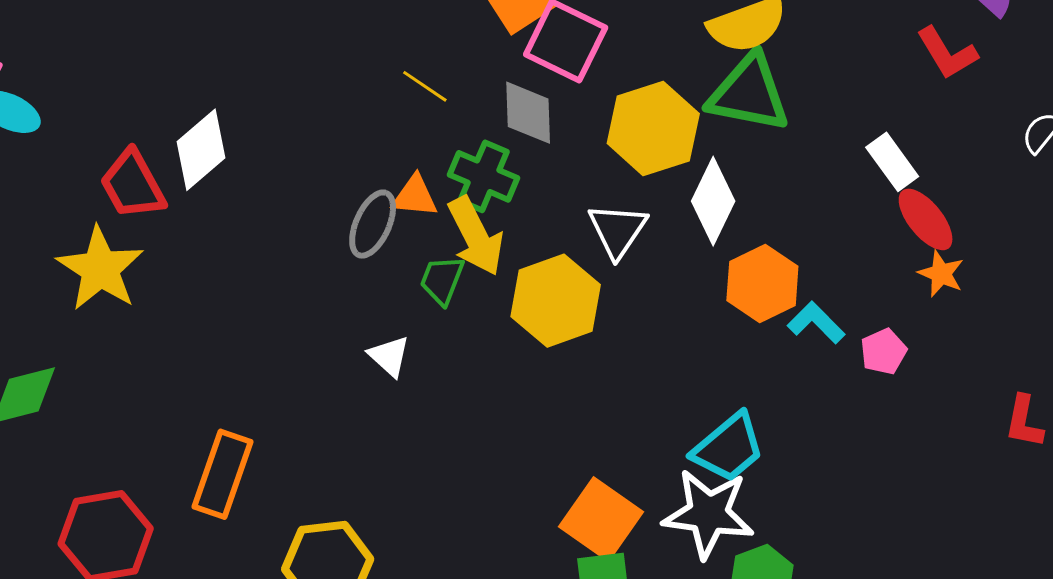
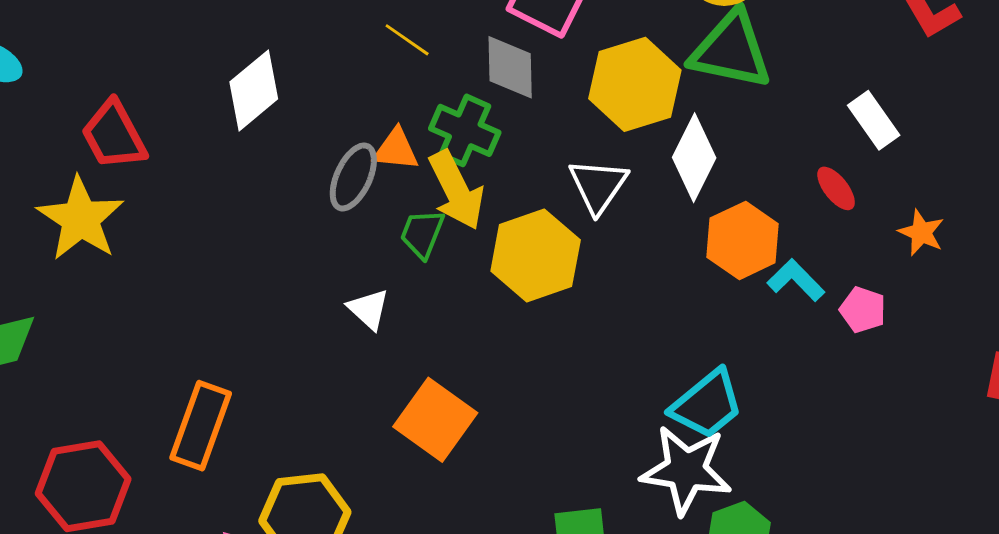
white diamond: (201, 150) -> (254, 90), moved
red ellipse: (926, 219) -> (836, 188), moved, size x0.7
pink pentagon: (883, 352) -> (863, 310), turned -30
orange square: (601, 519) -> (435, 420), moved

